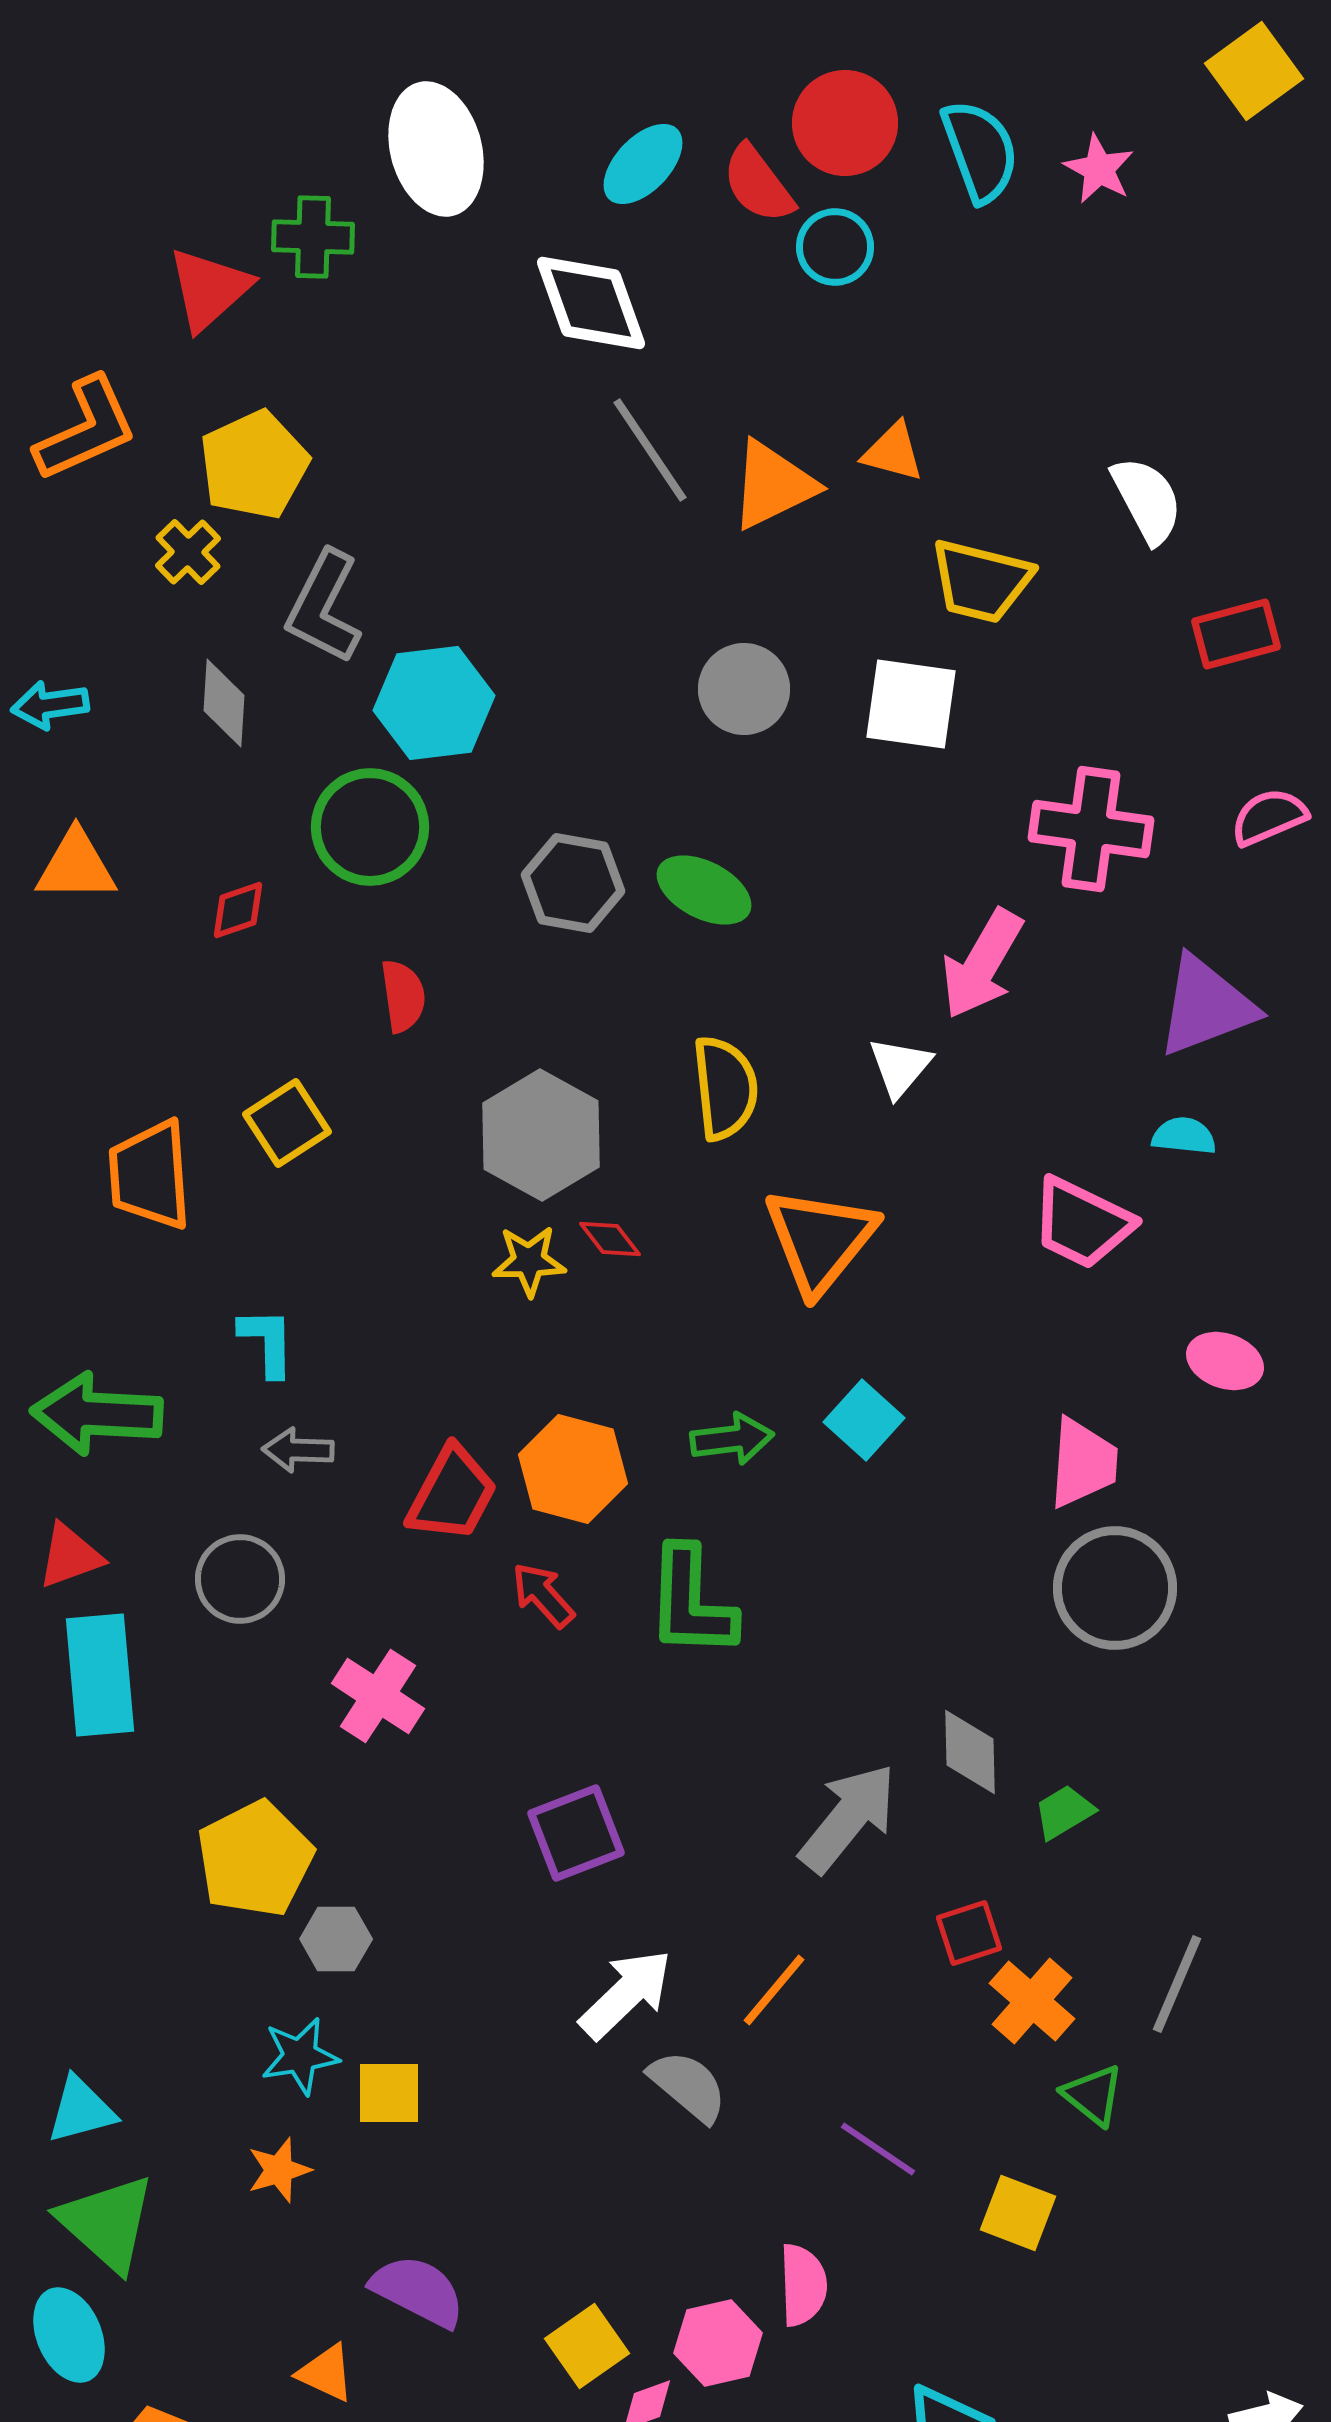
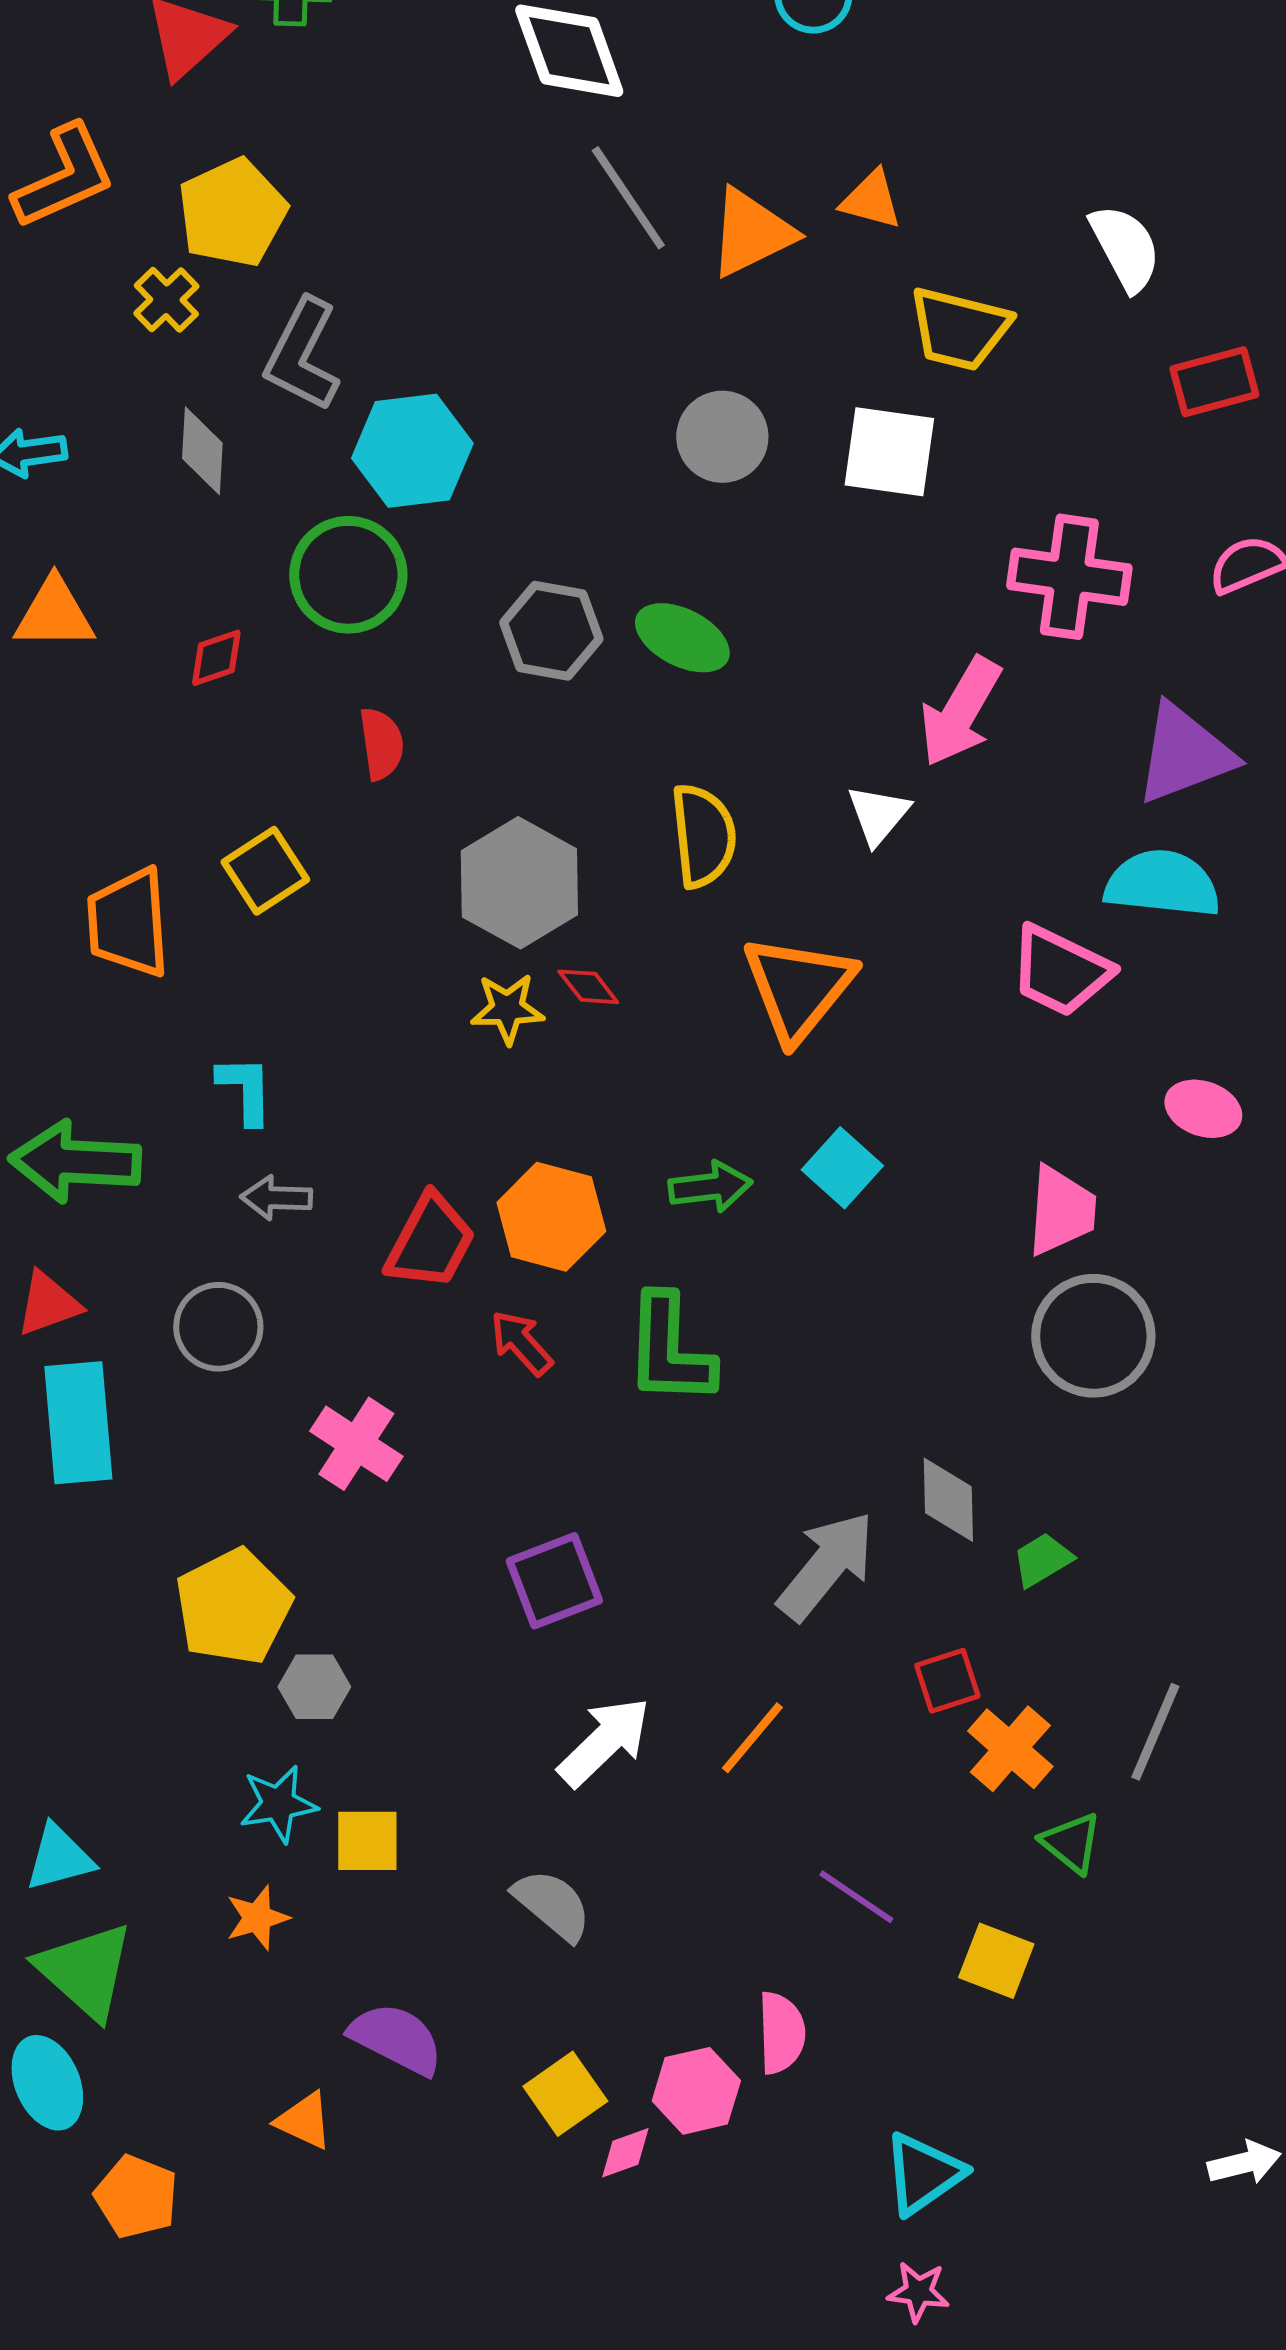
cyan semicircle: (1184, 1136) -> (1162, 884), size x1.8
gray semicircle: (688, 2086) -> (552, 1905), moved

